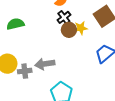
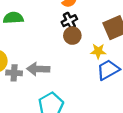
yellow star: (81, 28) -> (98, 51), moved

